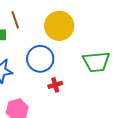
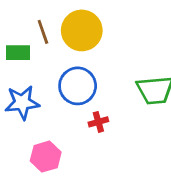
yellow circle: (59, 26) -> (82, 30), moved

